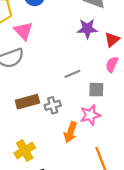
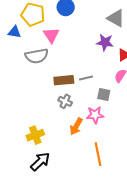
brown rectangle: (27, 102) -> (64, 80), moved
gray cross: (53, 105) -> (65, 101), turned 32

